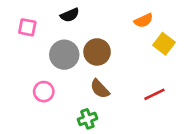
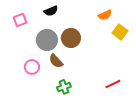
pink square: (27, 27) -> (20, 20), turned -32
brown semicircle: (100, 89) -> (56, 61), moved
red line: (154, 94) -> (113, 84), moved

